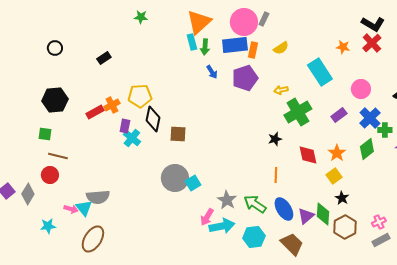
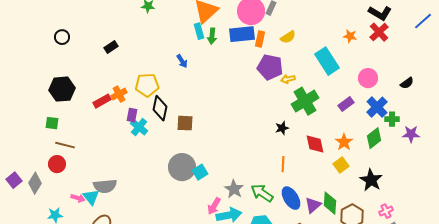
blue arrow: (212, 72) -> (182, 61), moved
purple pentagon: (245, 78) -> (270, 67), moved, turned 30
black star: (342, 198) -> (371, 180), moved, size x1.6

